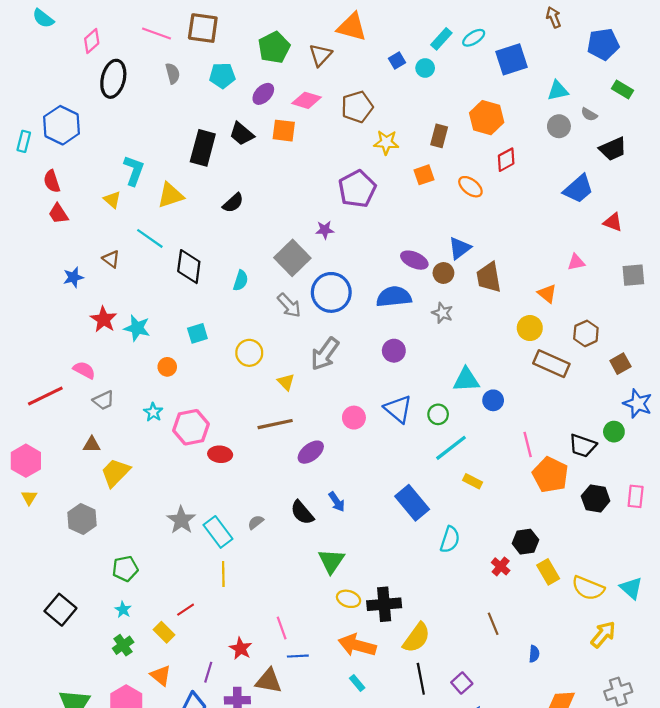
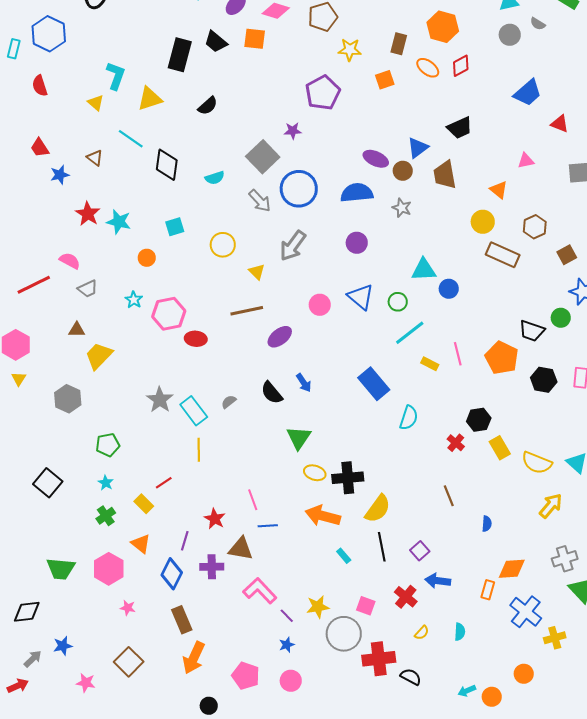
black trapezoid: (613, 149) -> (460, 128), moved
orange ellipse: (470, 187) -> (428, 68), moved
red trapezoid: (58, 214) -> (40, 148), moved
cyan semicircle: (241, 281) -> (215, 178), turned 54
pink line: (528, 445) -> (458, 354), moved
cyan rectangle: (357, 683) -> (344, 556), moved

